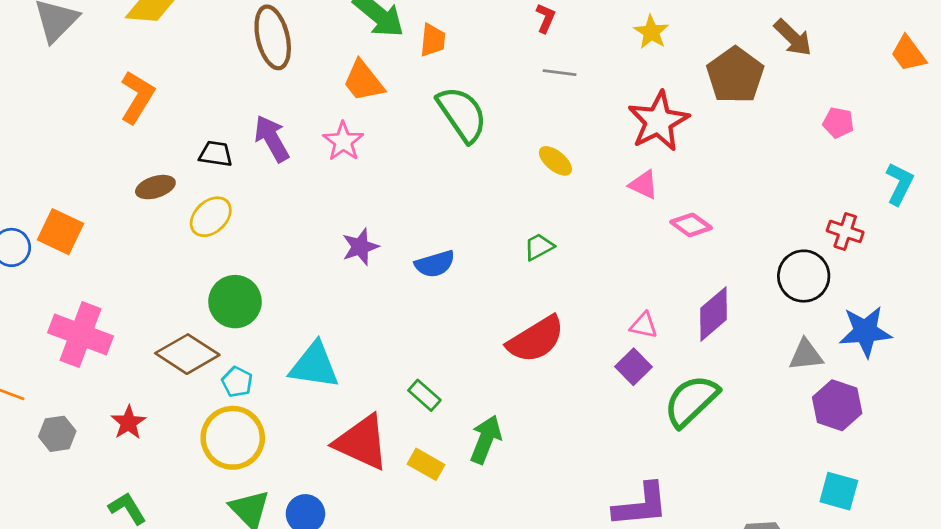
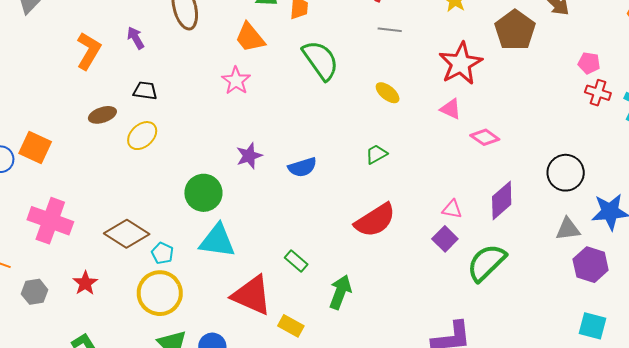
purple arrow: (272, 139) -> (136, 38), moved, size x0.7
red cross: (845, 231) -> (598, 93), moved
green circle: (235, 302) -> (203, 193), moved
yellow rectangle: (426, 464) -> (291, 326), moved

